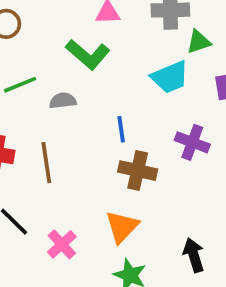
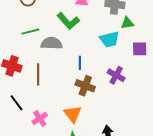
gray semicircle: (63, 101) -> (52, 43), size x1.5
orange triangle: (122, 227) -> (73, 114), turned -30

